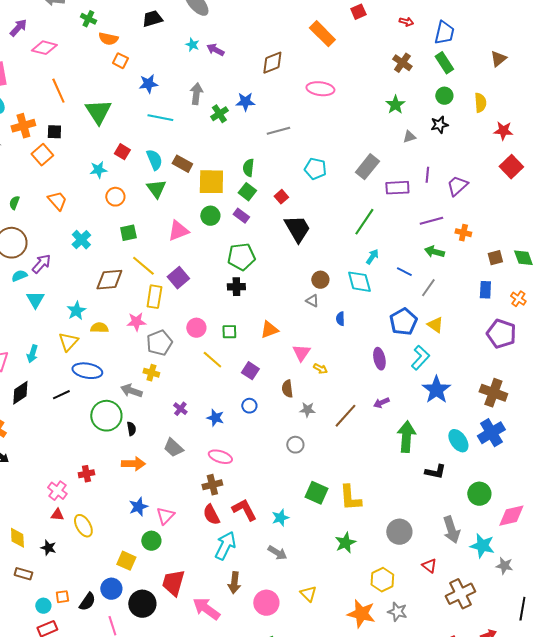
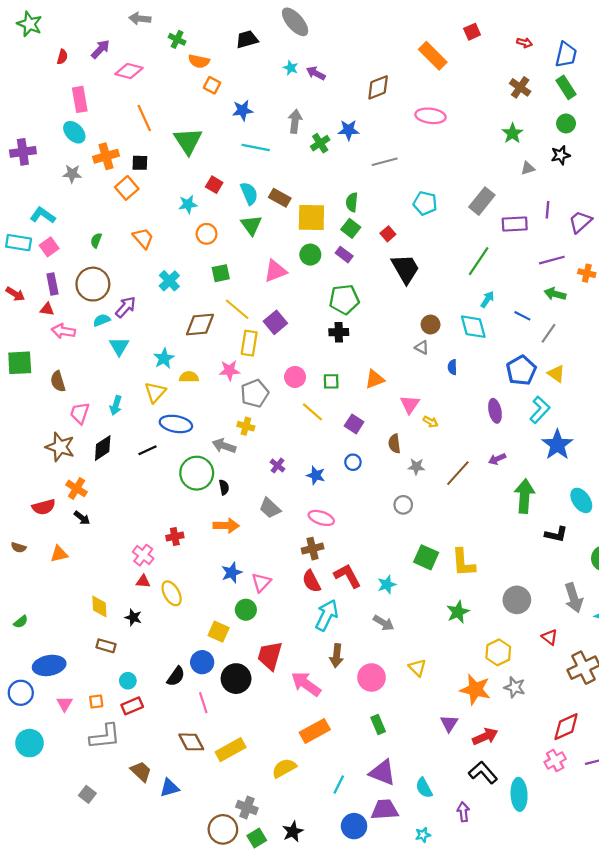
orange square: (62, 597) -> (96, 702), moved

